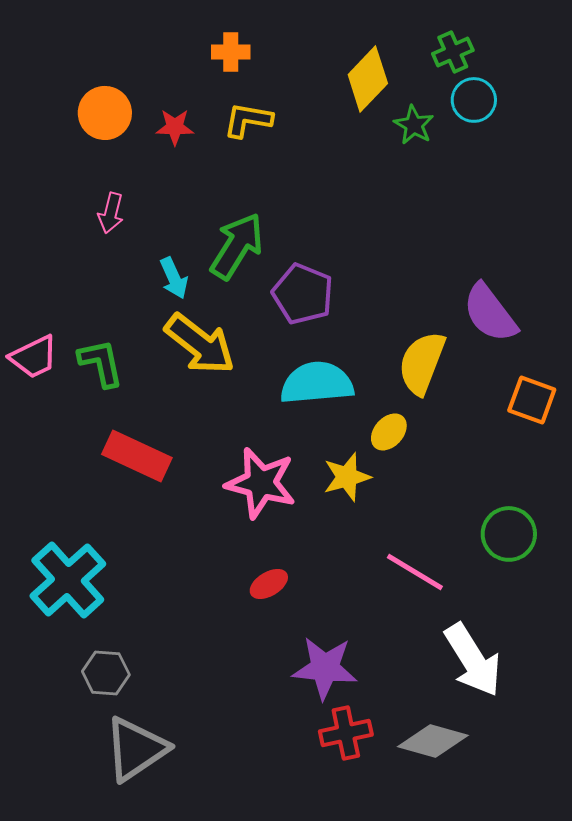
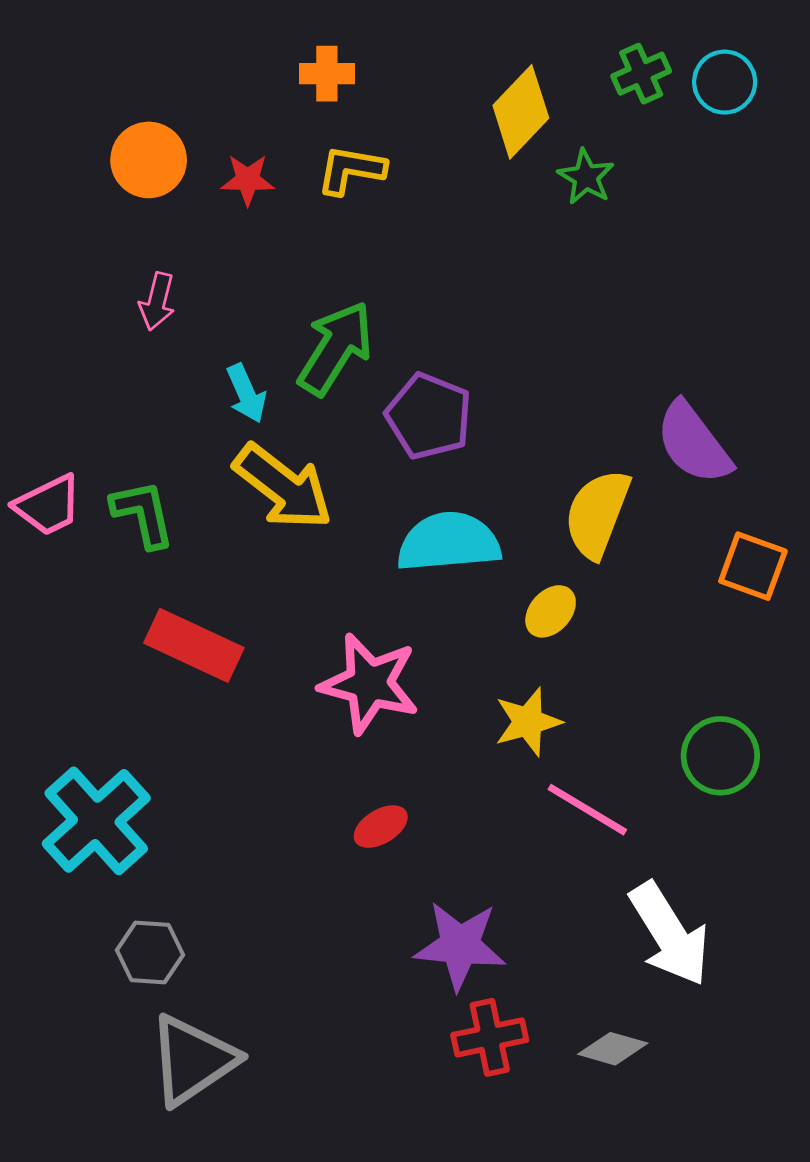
cyan circle: (474, 100) -> (725, 82), moved
yellow star: (347, 477) -> (528, 722), moved
gray diamond: (433, 741) -> (613, 1049), size x0.7

